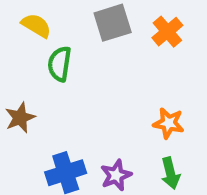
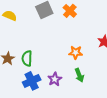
green semicircle: (60, 64) -> (27, 58), moved

